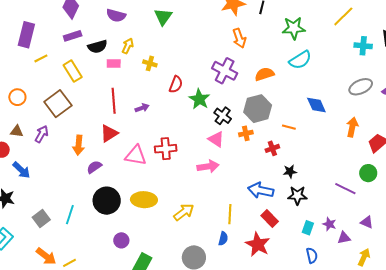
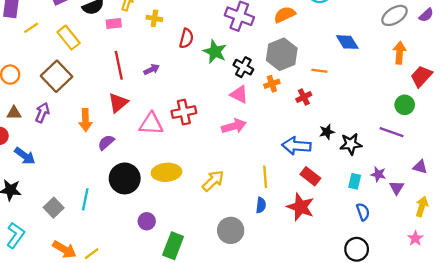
orange arrow: (352, 127) -> (400, 53), moved
black star: (290, 171) -> (327, 132), moved
green circle: (368, 173) -> (405, 105), moved
black star: (297, 195) -> (351, 144), moved
purple triangle: (344, 238) -> (397, 188), turned -40

